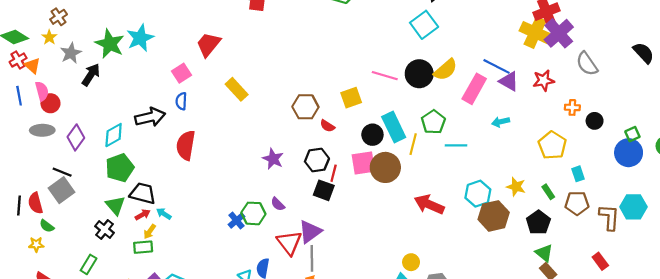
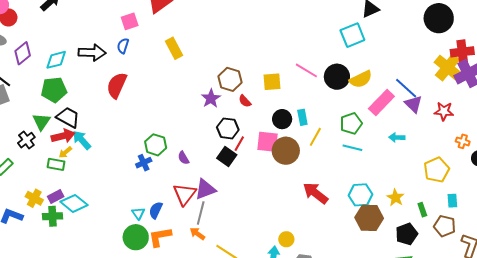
green pentagon: (433, 122) -> (351, 123), moved
cyan rectangle: (394, 127) -> (302, 117), size x0.6
purple star: (273, 159) -> (211, 98), moved
green hexagon: (253, 213) -> (156, 145), moved
cyan arrow: (164, 214) -> (82, 140), size x1.5
red arrow: (143, 215) -> (63, 136), size x1.6

